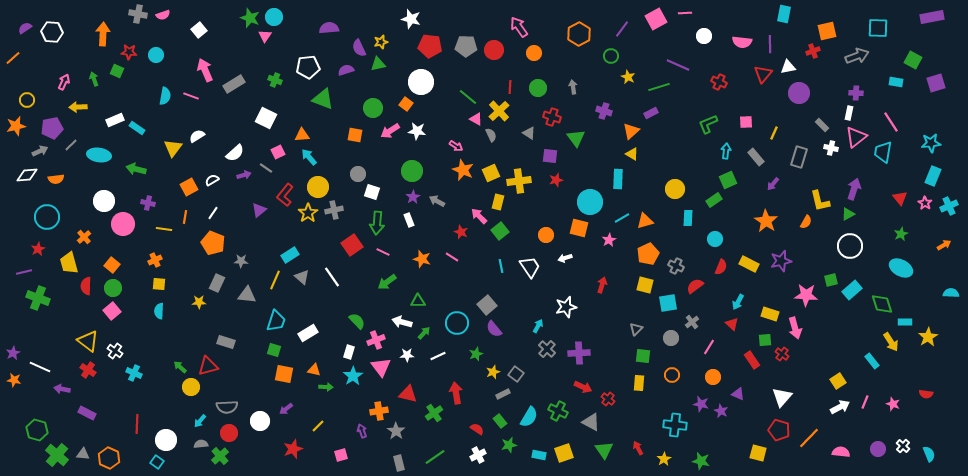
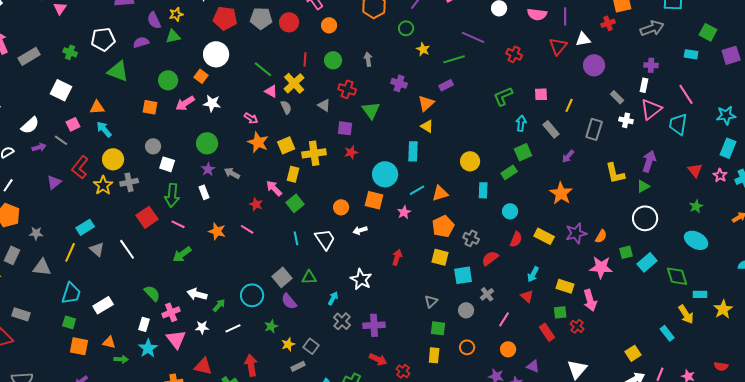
orange semicircle: (806, 222) -> (601, 236), moved
green triangle: (418, 301) -> (309, 277), moved
white star: (566, 307) -> (361, 279), turned -30

